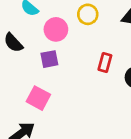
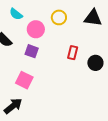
purple square: (49, 59) -> (32, 51), turned 32

